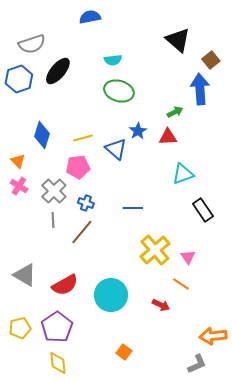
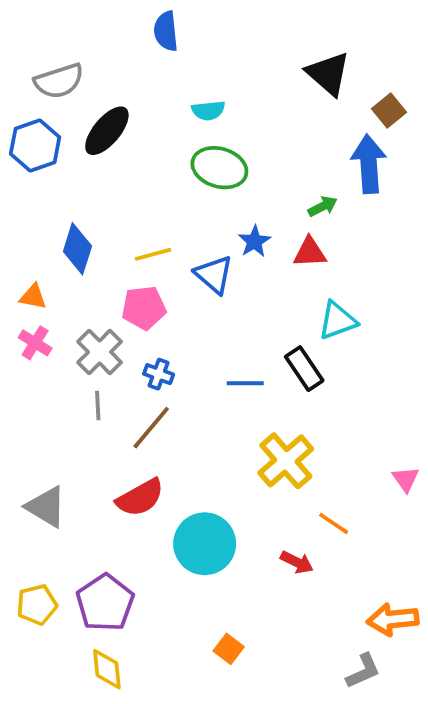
blue semicircle: (90, 17) -> (166, 31), turned -85
orange triangle: (18, 161) -> (33, 297), turned -35
black rectangle: (203, 210) -> (304, 369), moved
pink triangle: (188, 257) -> (406, 479), moved
red semicircle: (65, 285) -> (140, 498), moved

